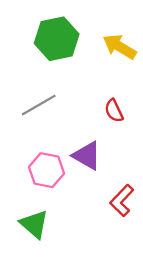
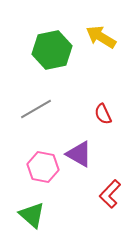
yellow arrow: (120, 47) -> (101, 37), moved

